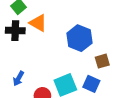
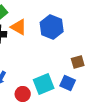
blue hexagon: (79, 38) -> (52, 27), moved

